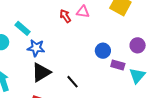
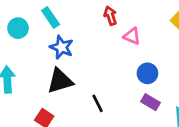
pink triangle: (83, 12) -> (132, 36), moved
purple rectangle: (118, 65) -> (150, 102), moved

